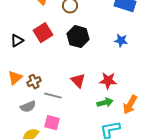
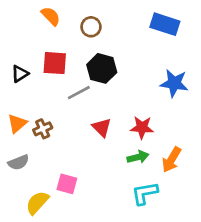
red square: (43, 33) -> (55, 63), turned 36
blue star: (121, 41) -> (174, 83), moved, size x1.5
gray line: (53, 96) -> (79, 93), moved, turned -42
gray semicircle: (28, 107) -> (18, 162), moved

